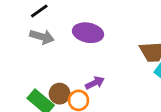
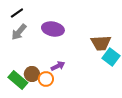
gray arrow: (42, 37) -> (19, 32), turned 114

